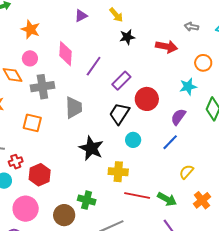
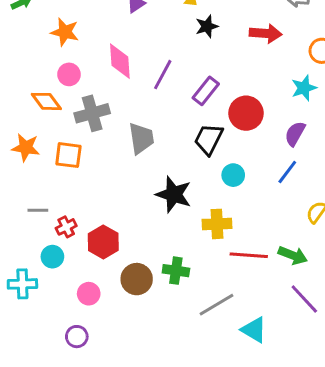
orange square: (32, 123) -> (68, 155), moved
pink circle: (26, 209) -> (89, 294), size x0.6
brown circle: (64, 215) -> (137, 279), moved

